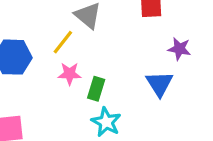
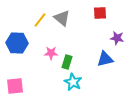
yellow line: (63, 42) -> (40, 20), moved
blue triangle: (159, 84) -> (105, 59), turned 48

